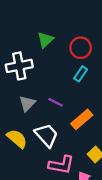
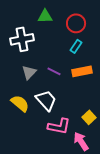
green triangle: (45, 40) -> (45, 16), turned 42
orange rectangle: (82, 119) -> (82, 71), moved, turned 30

